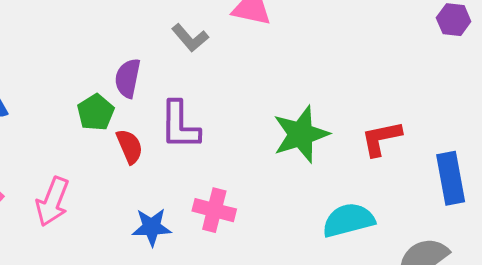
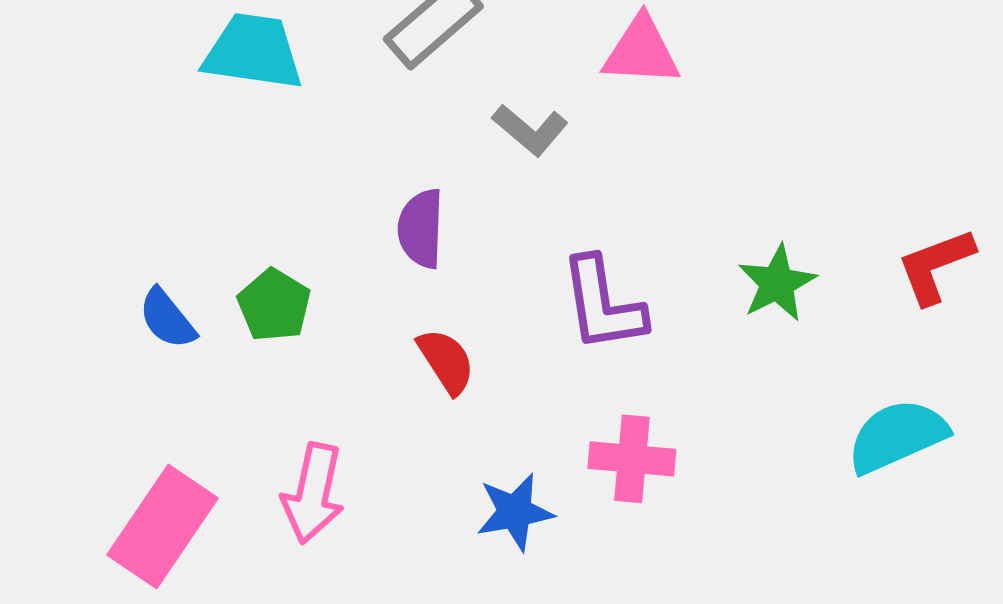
green pentagon: (96, 112) -> (274, 305), moved
purple L-shape: (180, 125) -> (603, 304), moved
green star: (301, 134) -> (777, 283), size x0.7

